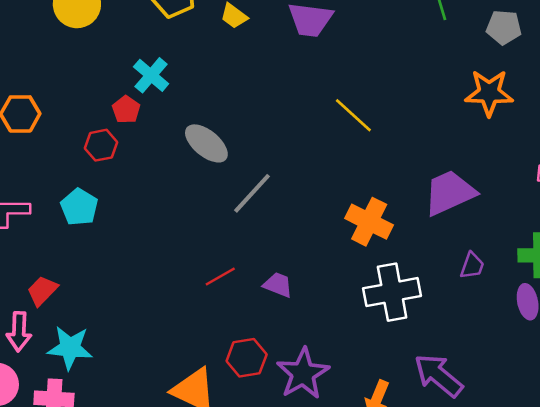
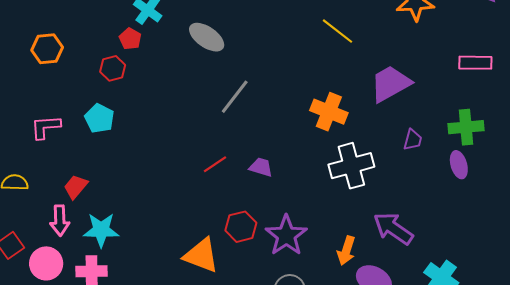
yellow line: (353, 115) -> (338, 31), moved
gray ellipse: (206, 143) -> (207, 37), moved

